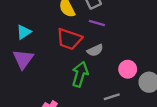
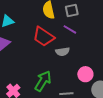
green arrow: (80, 74) -> (43, 81), moved

